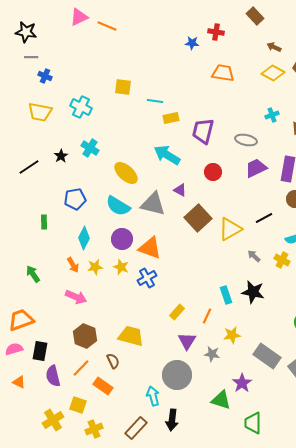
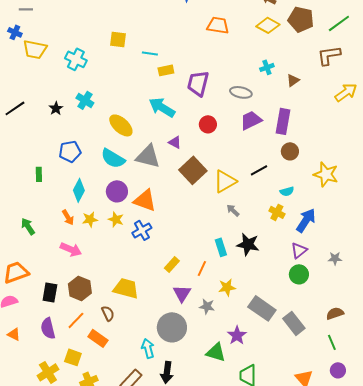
blue cross: (45, 76) -> (15, 32), moved
yellow trapezoid: (40, 112) -> (35, 49), moved
black line: (29, 167) -> (15, 108), moved
gray arrow: (254, 256) -> (233, 210), moved
black rectangle: (40, 351) -> (50, 292), moved

